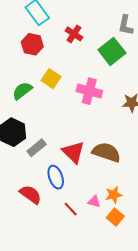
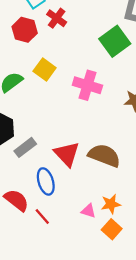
red cross: (74, 34) -> (57, 18), moved
red line: (71, 209) -> (42, 216), moved

